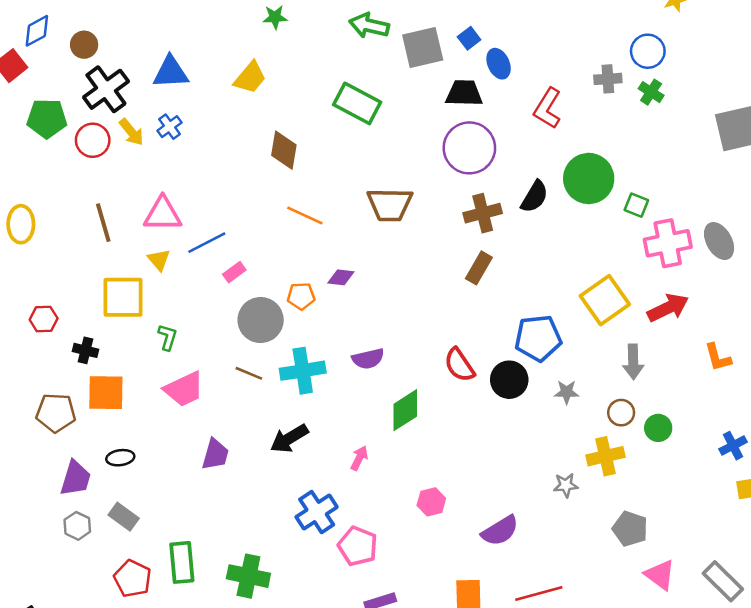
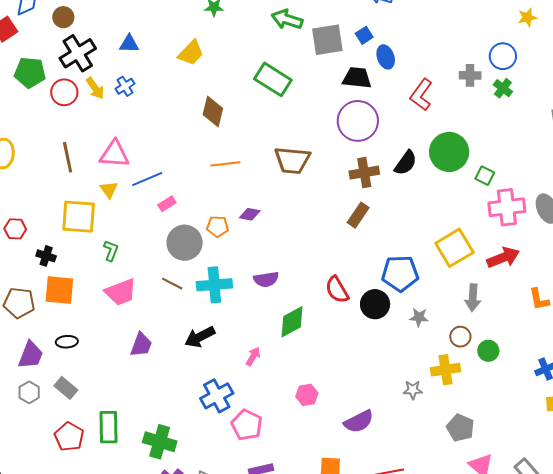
blue triangle: (171, 72) -> (129, 44), size x0.7
orange line: (305, 216) -> (225, 164), turned -36

